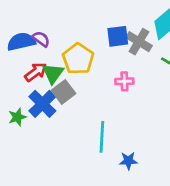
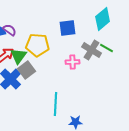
gray cross: (139, 42) -> (92, 50), moved
yellow pentagon: (78, 59) -> (38, 45), turned -30

